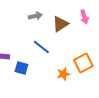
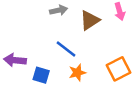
orange star: (63, 74) -> (77, 73), moved

